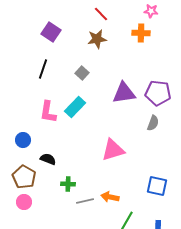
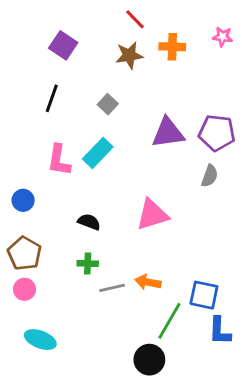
pink star: (151, 11) -> (223, 37), moved
orange cross: (141, 33) -> (172, 47), moved
black semicircle: (48, 159) -> (89, 222), moved
blue square: (157, 186) -> (204, 295), moved

